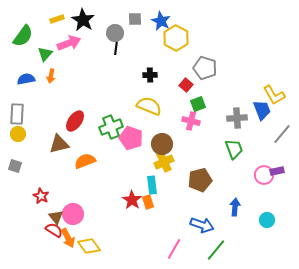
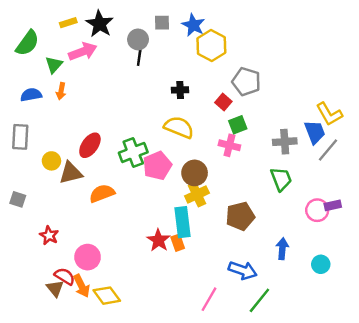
yellow circle: (18, 134) -> (51, 161), moved
gray line: (282, 134) -> (328, 150), moved
pink pentagon: (131, 138) -> (157, 166), turned 30
cyan rectangle: (152, 185) -> (183, 222), size x1.4
brown triangle: (56, 217) -> (55, 288), moved

